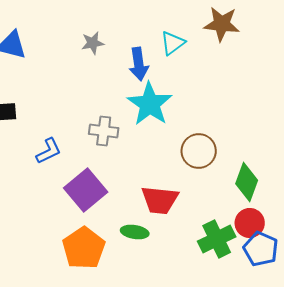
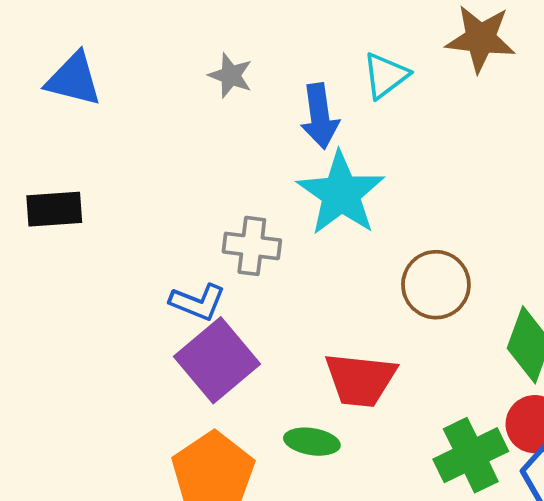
gray star: (93, 43) -> (231, 75), turned 30
blue L-shape: (49, 151) -> (198, 302), moved, turned 48

